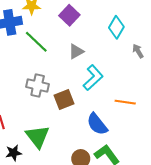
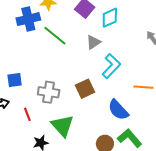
cyan diamond: (116, 27) -> (110, 18), moved, turned 40
gray cross: (38, 86) -> (49, 92), moved

